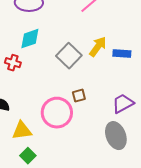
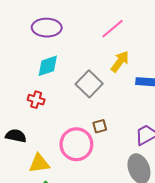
yellow arrow: (98, 47) -> (120, 62), moved
red cross: (13, 63) -> (36, 100), moved

